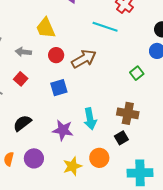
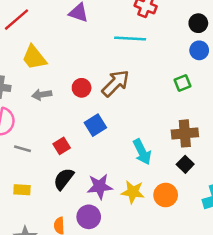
yellow trapezoid: (46, 28) -> (34, 57), moved
green square: (137, 73) -> (182, 83), turned 32
red square: (21, 79) -> (62, 146), moved, turned 32
purple star: (63, 130) -> (100, 186), moved
yellow star: (72, 166) -> (133, 192), moved, turned -30

